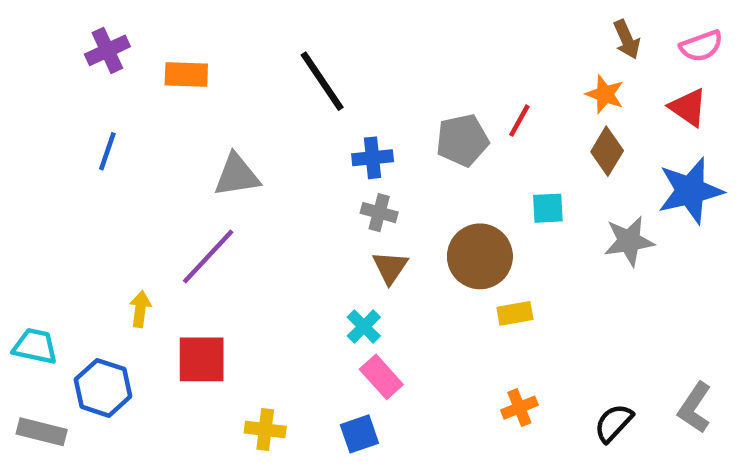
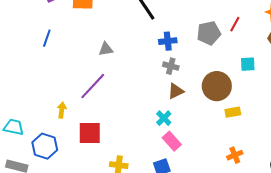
gray triangle: (237, 175) -> (106, 49), size x0.7
brown triangle: (390, 267) -> (176, 91), turned 30

